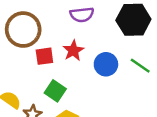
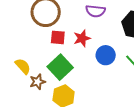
green square: (55, 91) -> (60, 67), size x1.4

